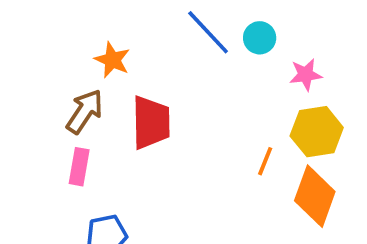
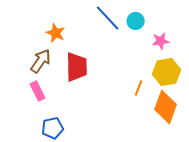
pink rectangle: (79, 167) -> (38, 91), turned -36

